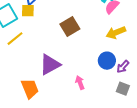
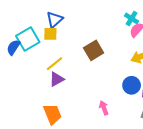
yellow line: (15, 39) -> (54, 64), moved
purple triangle: (50, 65) -> (57, 79), moved, size x0.7

